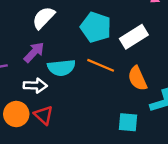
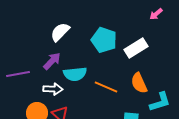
orange line: (101, 65) -> (106, 87), moved

